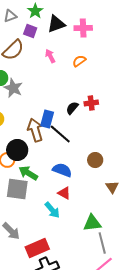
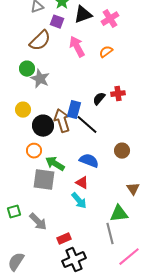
pink cross: (83, 28) -> (110, 19), turned -30
pink arrow: (50, 56) -> (77, 47), size x1.5
black circle: (17, 150) -> (43, 126), moved
brown triangle: (112, 187) -> (133, 189), moved
red triangle: (64, 193) -> (82, 183), moved
gray line: (102, 243) -> (110, 234), moved
red rectangle: (37, 248) -> (64, 239), size x0.6

